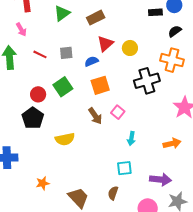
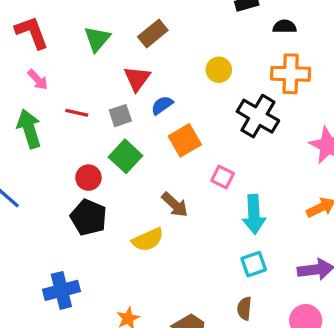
black semicircle: (175, 31) -> (285, 27), turned 48
red triangle: (105, 44) -> (137, 79), moved
gray square: (66, 53) -> (120, 116), moved
black cross: (147, 81) -> (258, 116), turned -30
brown arrow: (95, 116) -> (175, 205), moved
cyan arrow: (131, 139) -> (254, 214), size x1.6

